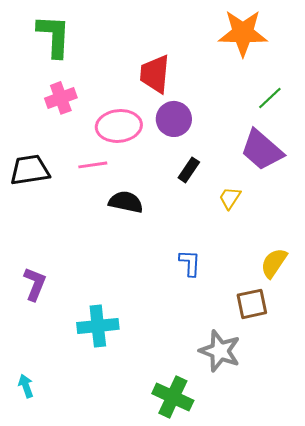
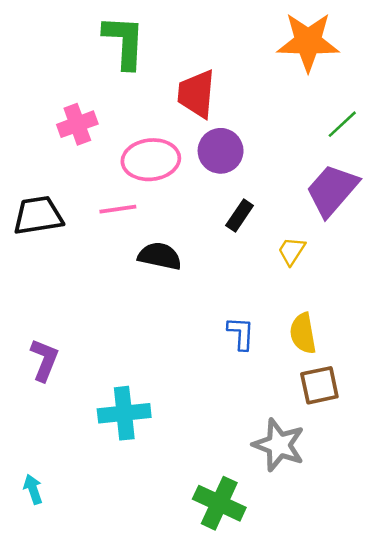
green L-shape: (54, 36) -> (124, 42), moved
purple trapezoid: (262, 150) -> (332, 190), turned 90
yellow semicircle: (274, 263) -> (303, 333), moved, turned -44

